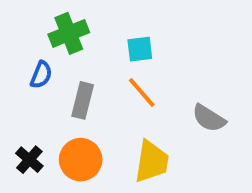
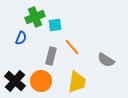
cyan square: (140, 49) -> (55, 25), moved
gray rectangle: (83, 100) -> (51, 56), moved
black cross: (29, 160) -> (15, 81), size x1.5

